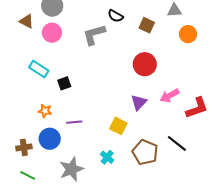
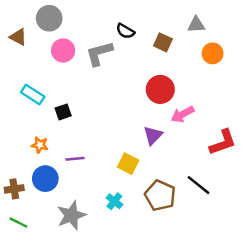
pink circle: (52, 33) -> (63, 50), moved
pink arrow: (170, 96) -> (183, 114), moved

